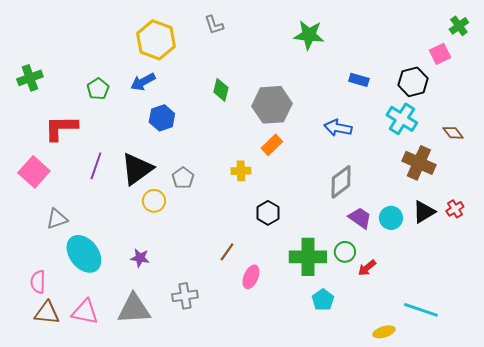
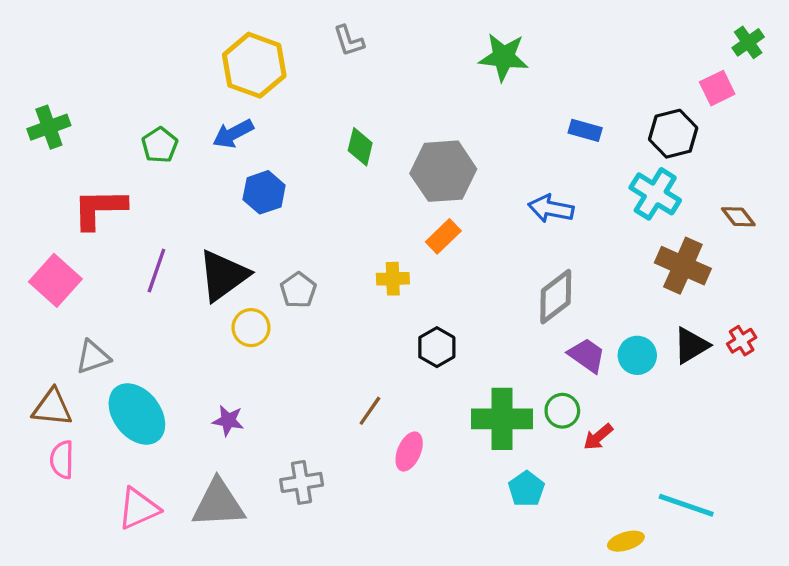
pink triangle: (85, 312) -> (139, 509), turned -36
brown triangle: (47, 313) -> (52, 407), moved

